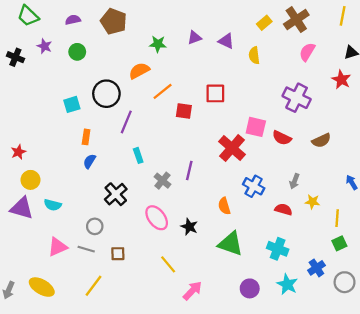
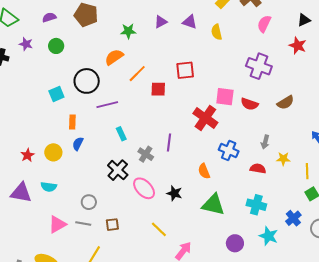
purple line: (126, 122) -> (107, 105), turned 60
red star: (18, 152) -> (27, 155), moved
yellow circle: (30, 180) -> (53, 152), moved
black cross: (116, 194) -> (118, 170), moved

